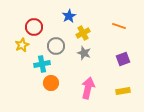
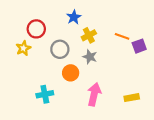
orange line: (119, 26) -> (122, 36), moved
purple square: (123, 59) -> (139, 46), moved
cyan cross: (42, 64) -> (45, 94), moved
orange circle: (51, 83) -> (71, 73), moved

